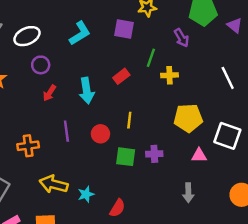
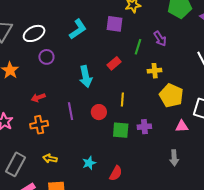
purple arrow: (182, 38) -> (160, 39), moved
yellow cross: (170, 75) -> (155, 71), moved
red arrow: (49, 93) -> (38, 98), moved, turned 40
yellow pentagon: (188, 118) -> (171, 96), turned 30
yellow arrow: (54, 184) -> (50, 158), moved, size x0.6

